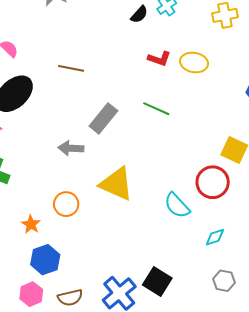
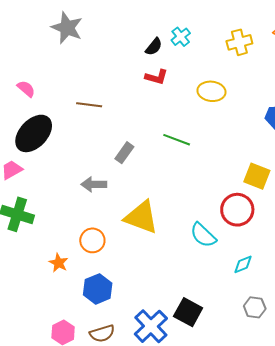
red L-shape: (159, 59) -> (156, 77), moved
gray rectangle: (103, 118) -> (124, 153), size x0.7
blue hexagon: (45, 260) -> (98, 289), moved

